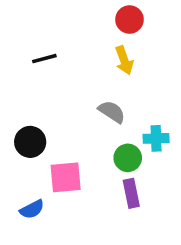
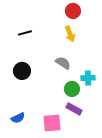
black circle: (30, 142) -> (22, 71), moved
pink square: (66, 177) -> (52, 123), moved
purple rectangle: (131, 193) -> (74, 109), turned -49

